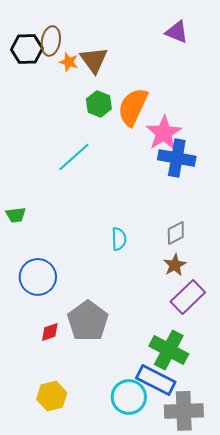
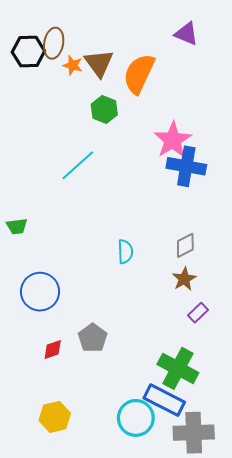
orange semicircle: (133, 107) -> (139, 74), moved
purple rectangle: (188, 297) -> (198, 313), size x0.6
gray pentagon: (88, 321) -> (93, 338), size x0.7

